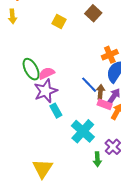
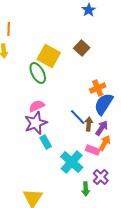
yellow square: (59, 22) -> (49, 56), size x1.6
green ellipse: (31, 69) -> (38, 73), moved
pink rectangle: (105, 104) -> (93, 150), moved

